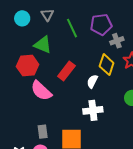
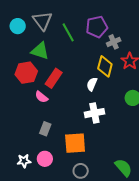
gray triangle: (47, 15) -> (42, 21), size x1.5
red rectangle: (66, 71) -> (54, 78), moved
pink semicircle: (41, 91) -> (42, 97), size x0.6
gray rectangle: (43, 132) -> (45, 129), moved, turned 32

